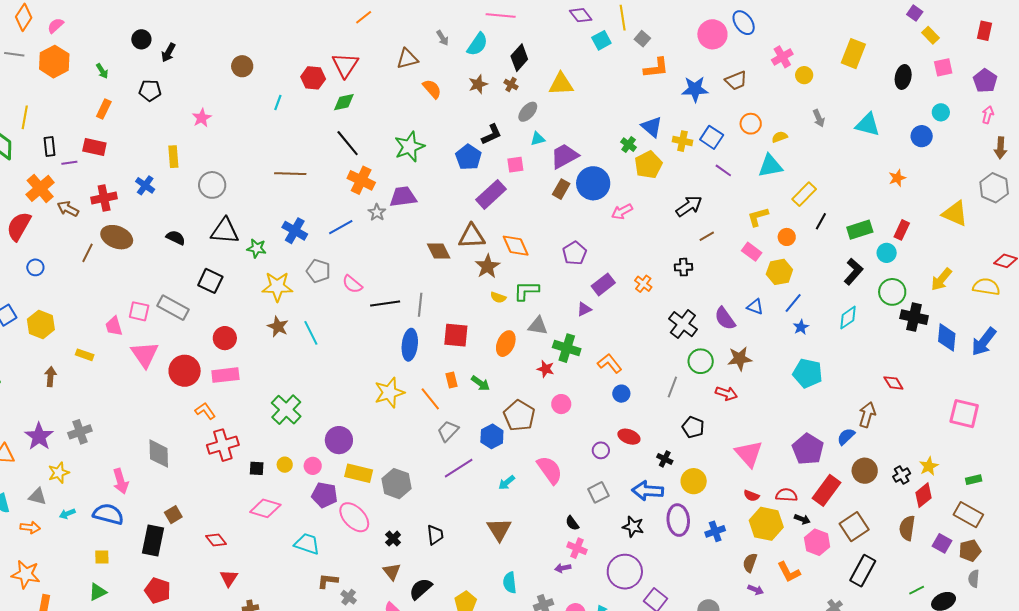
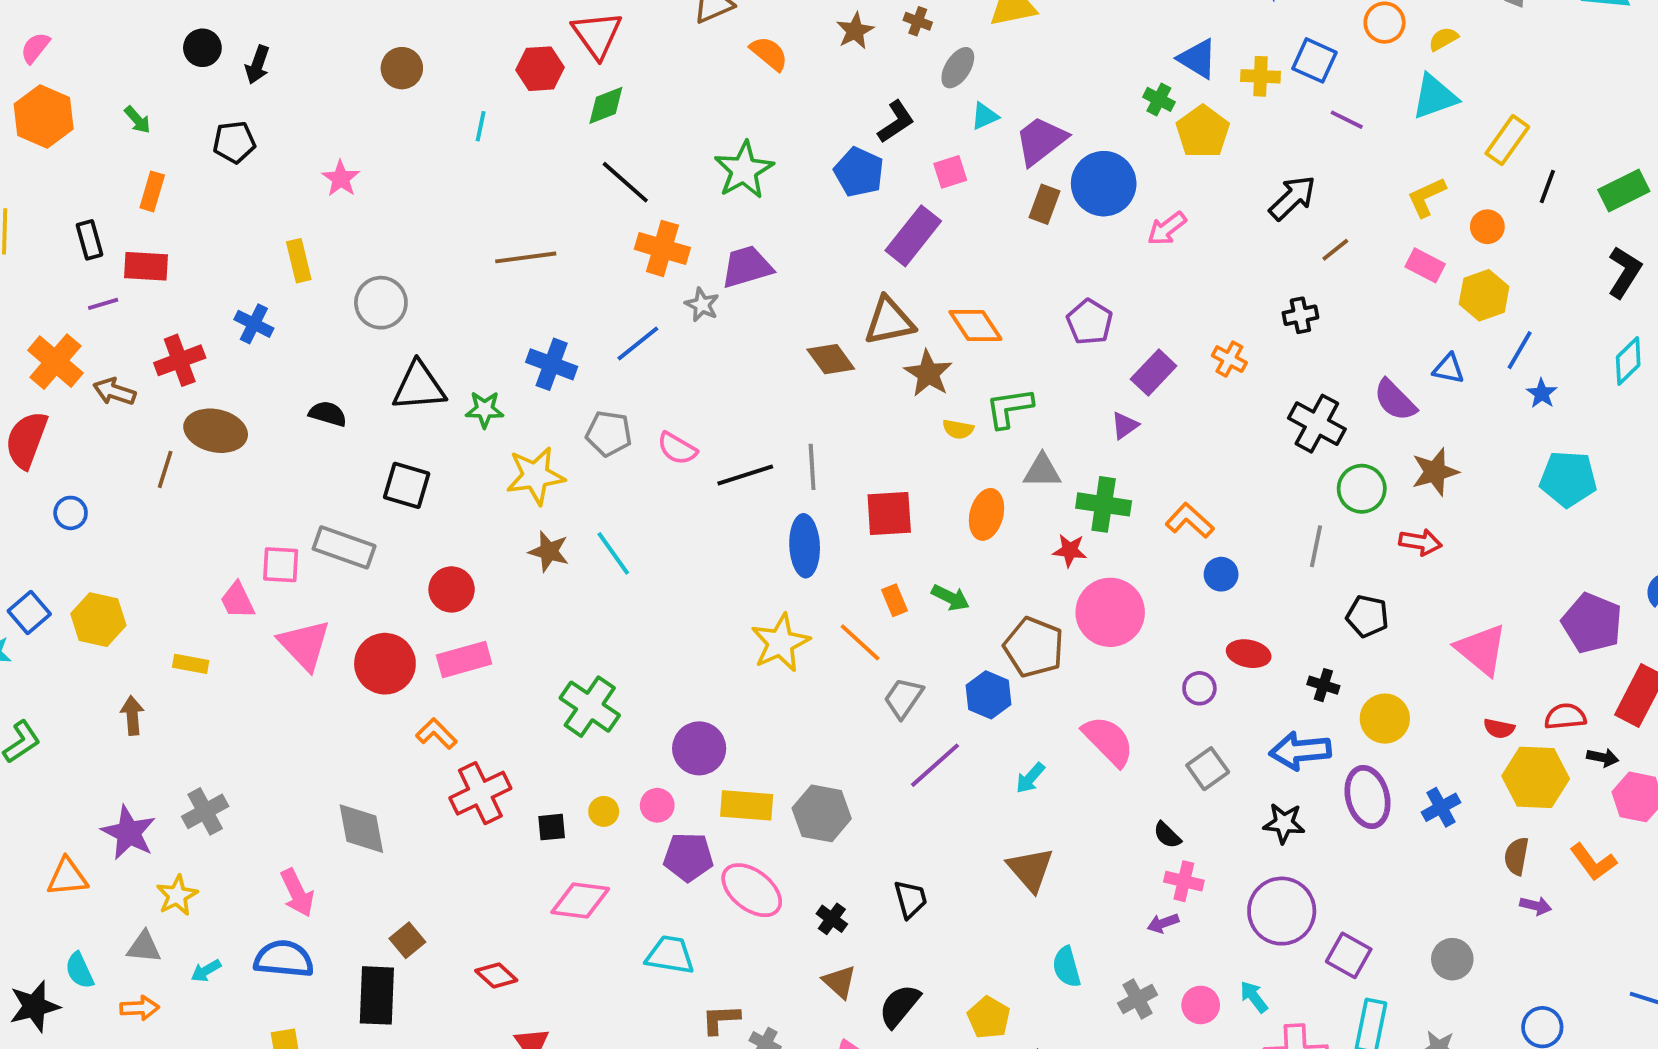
black rectangle: (49, 147) -> (90, 240), moved
pink circle: (561, 404) -> (1110, 612), size x1.8

